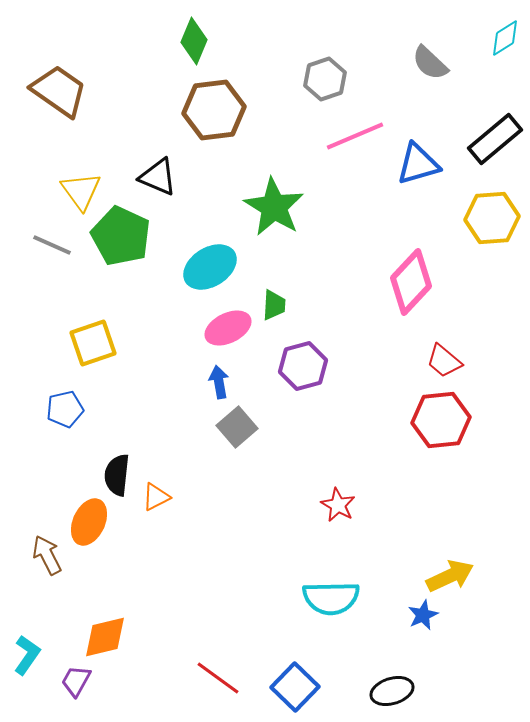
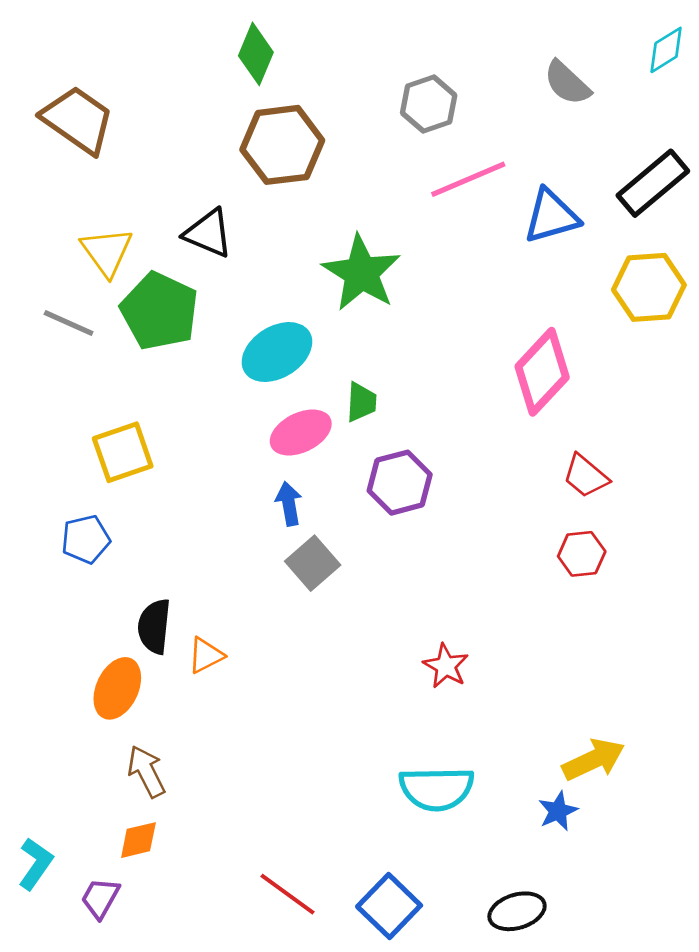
red hexagon: (441, 420) -> (582, 554), size x0.6
brown arrow: (47, 555) -> (146, 771), moved
orange diamond: (105, 637) -> (138, 840), size x0.7

